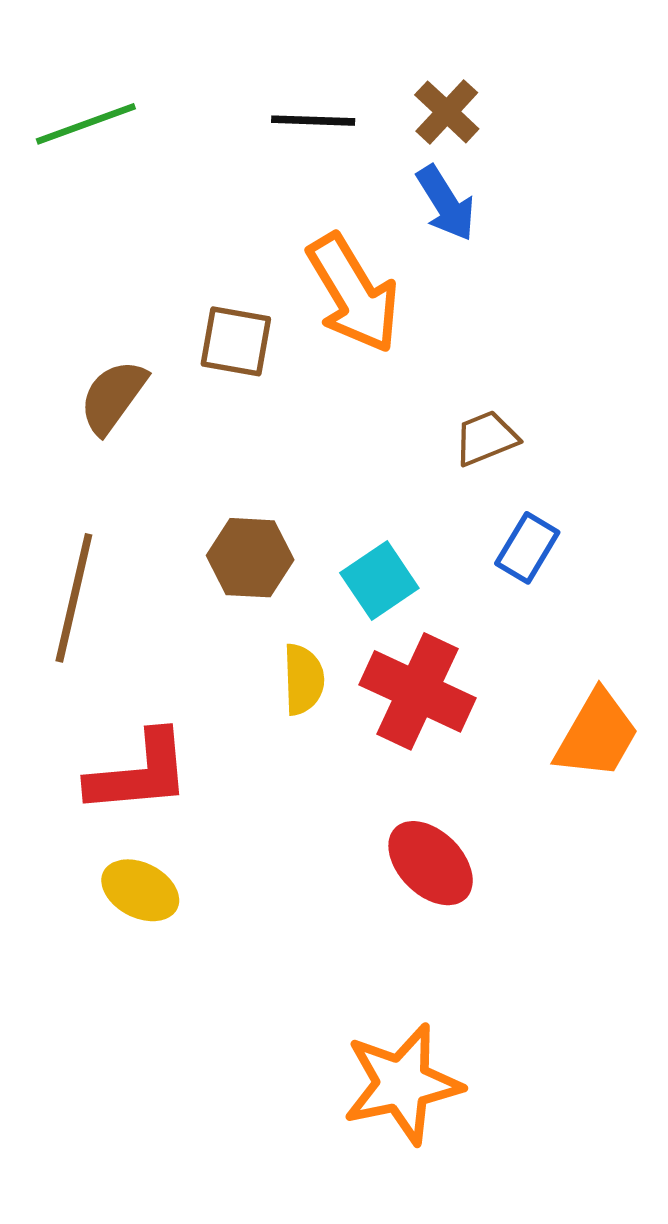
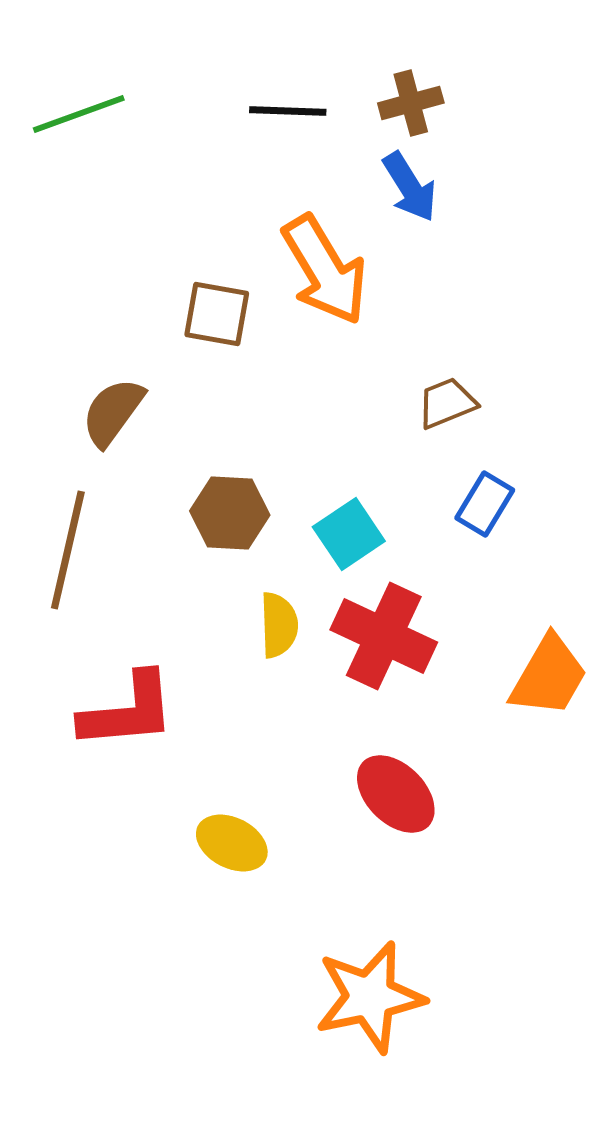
brown cross: (447, 112) -> (411, 103), turned 32
brown semicircle: (113, 397) -> (113, 412), moved
yellow ellipse: (140, 890) -> (232, 843), moved

